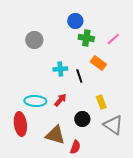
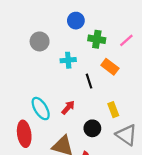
blue circle: (75, 21) -> (76, 21), moved
cyan cross: (60, 69) -> (68, 60), moved
cyan ellipse: (35, 101) -> (41, 109), turned 55

